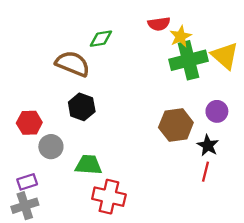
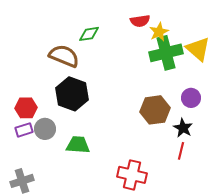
black hexagon: (82, 107) -> (72, 94), size x1.4
purple rectangle: (27, 182) -> (24, 130), moved
red cross: (109, 197) -> (132, 175), moved

